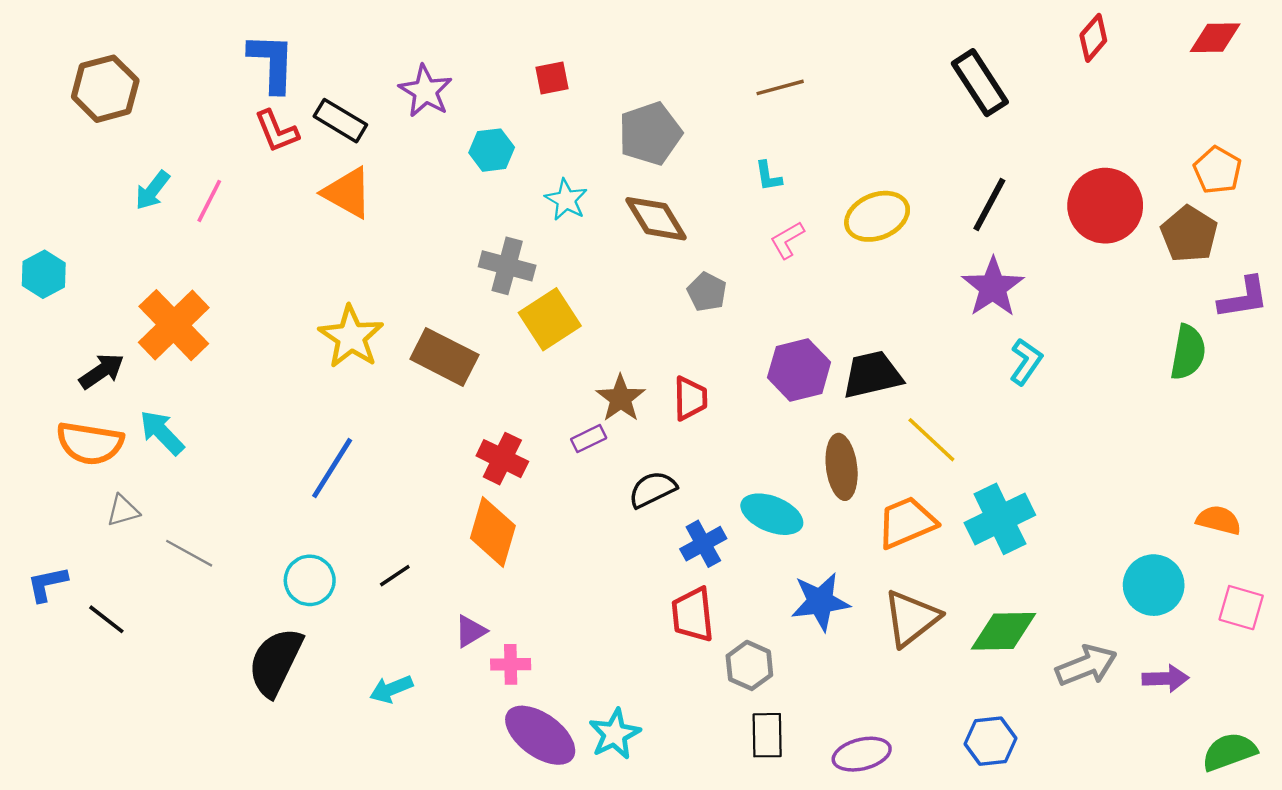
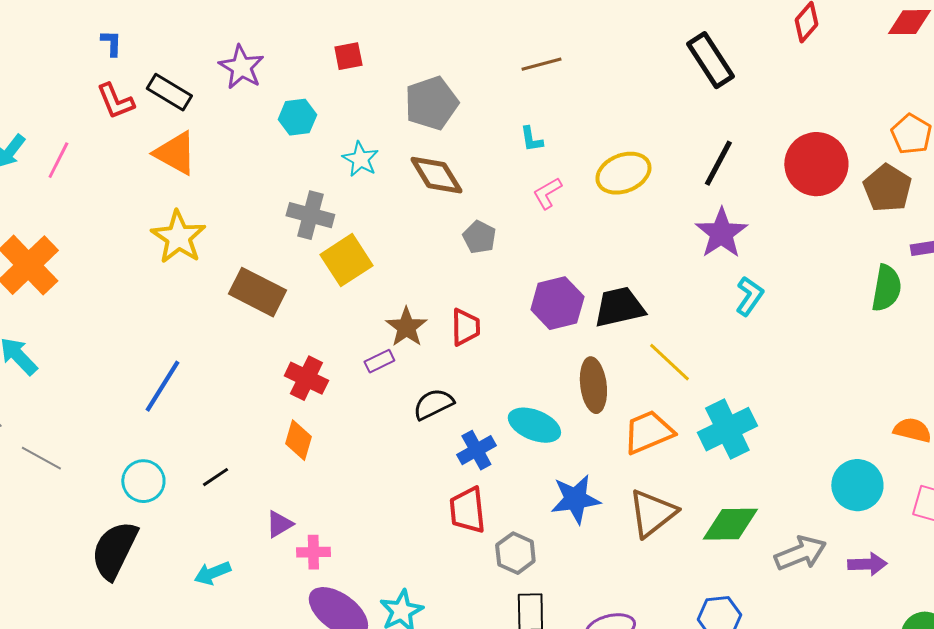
blue L-shape: (272, 63) -> (111, 43), size x0.5
yellow star: (351, 337) -> (178, 237), moved
orange diamond: (493, 532) -> (298, 440), size x0.7

